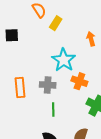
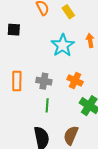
yellow rectangle: (56, 23) -> (68, 12), moved, turned -72
cyan star: (64, 60) -> (63, 45), moved

